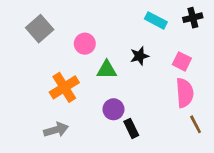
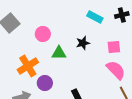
pink square: (182, 61) -> (114, 47), turned -32
pink semicircle: (185, 93) -> (116, 70), turned -40
purple circle: (113, 109) -> (45, 83), moved

